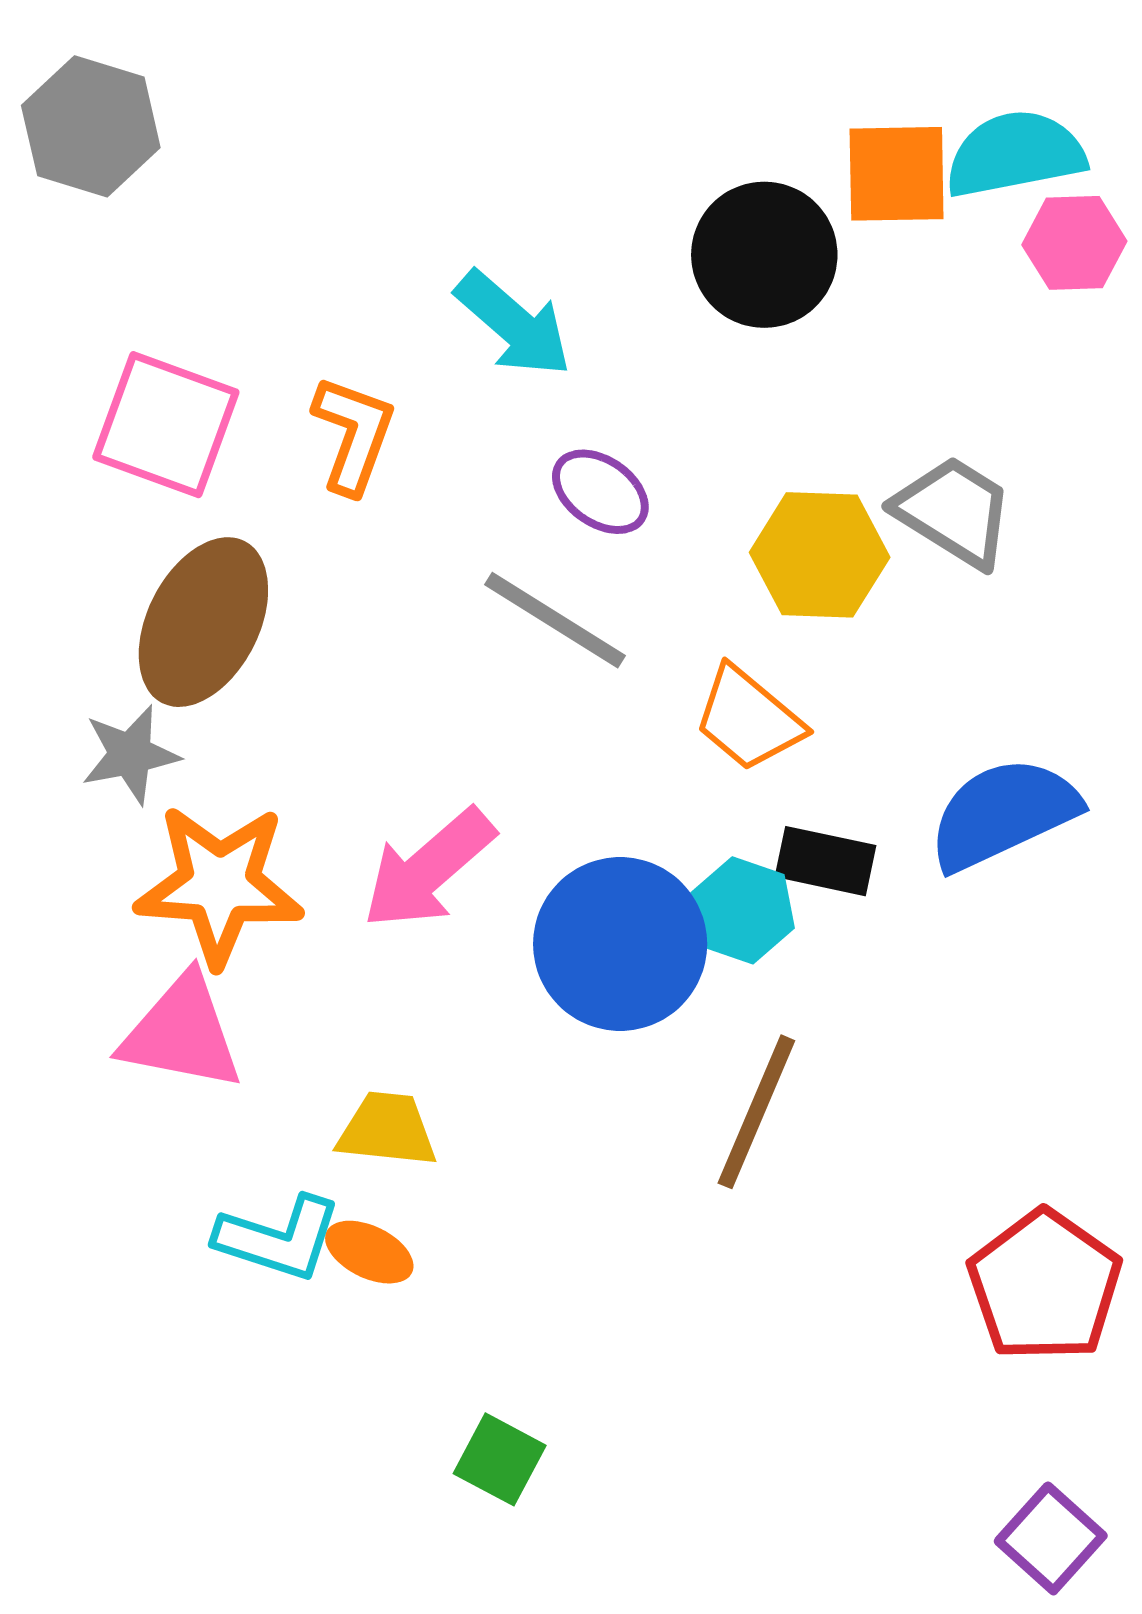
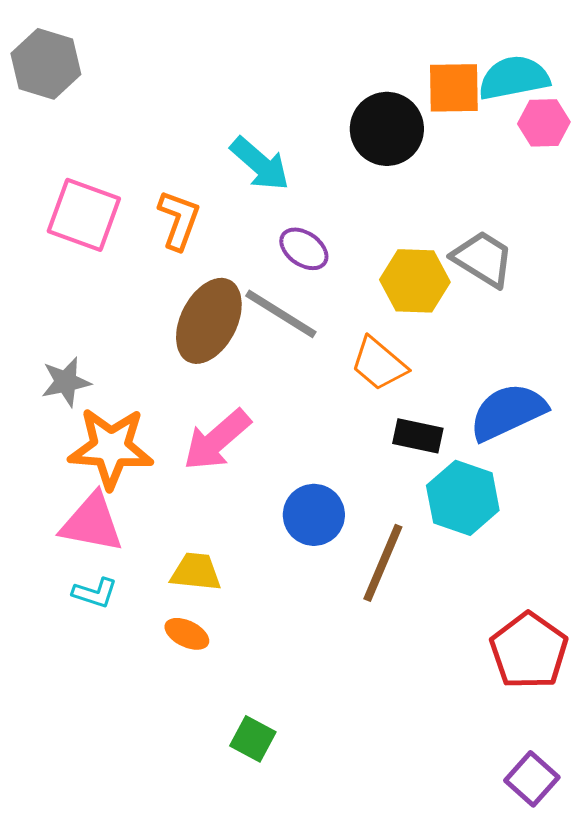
brown ellipse: (203, 622) -> (209, 321), moved
cyan hexagon: (743, 910) -> (463, 498), moved, size x1.4
blue circle: (620, 944) -> (314, 515), moved, size x0.7
cyan L-shape: (278, 1238) -> (95, 593), moved, size x0.7

